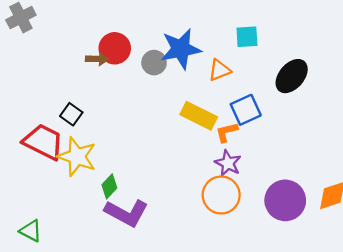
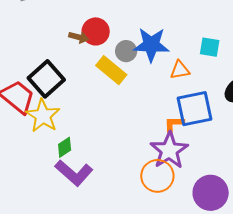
blue square: (246, 110) -> (195, 109), size x1.4
black square: (71, 114) -> (46, 79), size x1.8
yellow rectangle: (199, 116) -> (111, 70), moved
purple star: (228, 163) -> (169, 150), size x1.6

